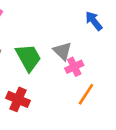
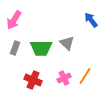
green trapezoid: (28, 58) -> (41, 48), turned 120
pink cross: (74, 67) -> (64, 78), moved

